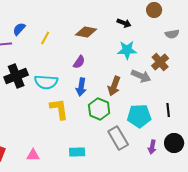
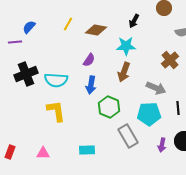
black arrow: (124, 23) -> (134, 21), turned 96
yellow line: (45, 38) -> (68, 24), moved
cyan star: (127, 50) -> (126, 46), moved
gray arrow: (141, 76) -> (156, 88), moved
brown arrow: (114, 86) -> (124, 72), moved
yellow L-shape: (59, 109) -> (56, 111), moved

